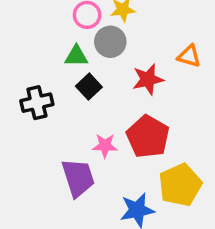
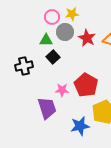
red star: (148, 79) -> (87, 38), moved, turned -30

